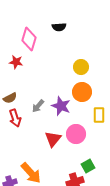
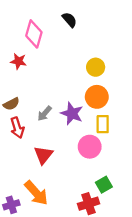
black semicircle: (59, 27) -> (69, 20), turned -128
yellow rectangle: (99, 115) -> (103, 124), moved
red triangle: (53, 139) -> (43, 155), moved

